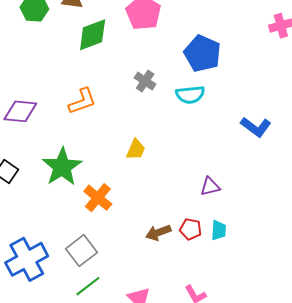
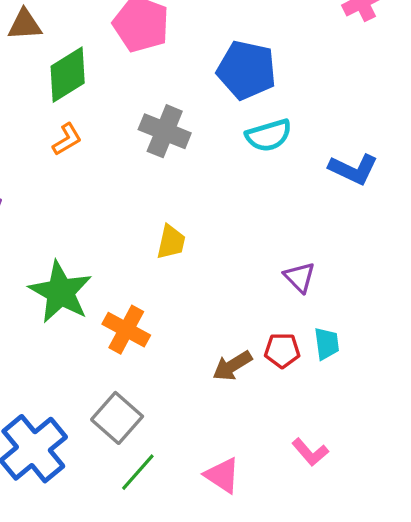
gray cross: (145, 81) -> (165, 131), size x1.4
cyan semicircle: (190, 95) -> (269, 135), moved
orange L-shape: (82, 101) -> (67, 139), moved, size x0.7
purple triangle: (210, 186) -> (300, 277), turned -50

